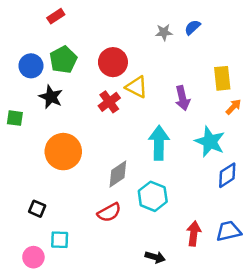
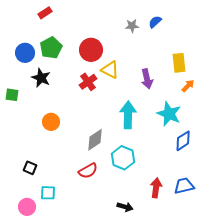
orange circle: (63, 152) -> (51, 122), size x0.6

